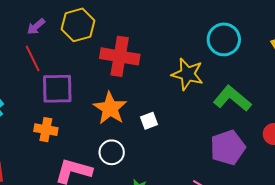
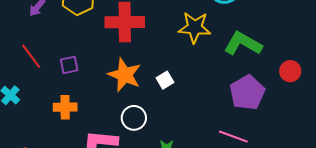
red line: (33, 58) -> (31, 56), moved
purple square: (57, 89) -> (69, 65), size x0.6

